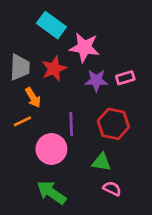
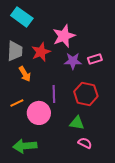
cyan rectangle: (51, 25) -> (22, 17), moved
pink star: (84, 47) -> (64, 36), turned -30
orange line: (22, 121) -> (17, 103), moved
green arrow: (51, 193) -> (25, 146), moved, turned -40

